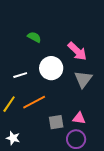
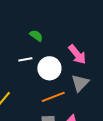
white line: (20, 75) -> (25, 59), moved
orange line: (34, 102) -> (53, 97), moved

